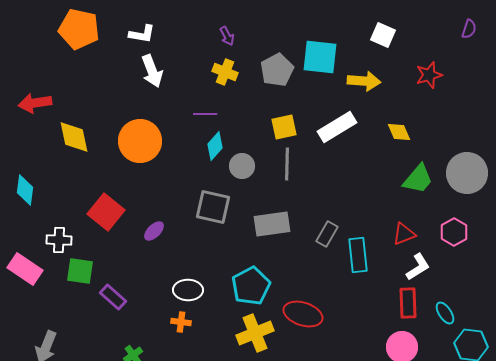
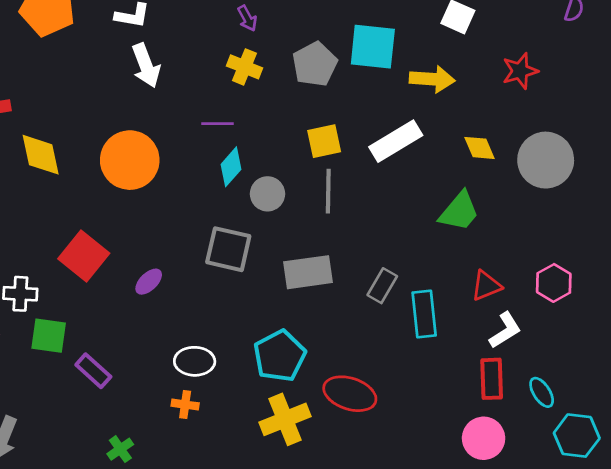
gray circle: (467, 173) -> (546, 160), moved
green trapezoid: (418, 179) -> (459, 211), moved

